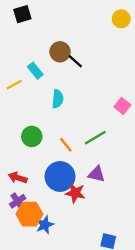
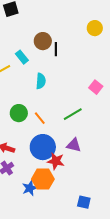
yellow circle: (121, 19) -> (95, 28), moved
black line: (75, 61) -> (56, 49), turned 48
orange line: (66, 145) -> (40, 118), moved
orange hexagon: (29, 214) -> (43, 179), moved

